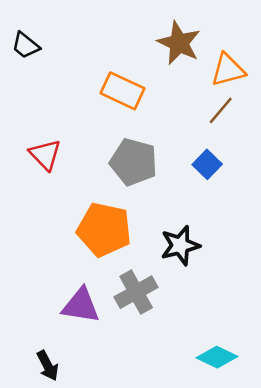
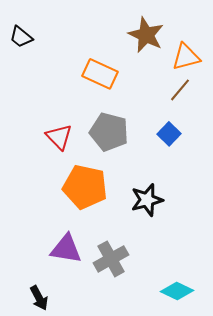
red triangle: (45, 155) -> (59, 137), moved
gray cross: (136, 292) -> (111, 259), moved

